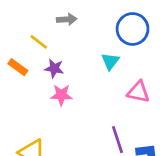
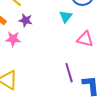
pink star: (61, 95) -> (13, 39), moved

